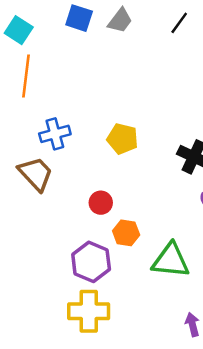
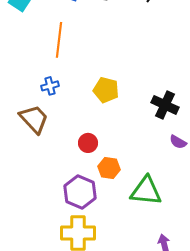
orange line: (26, 76) -> (59, 40), moved
blue cross: (55, 134) -> (50, 86), size x0.7

